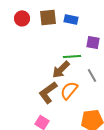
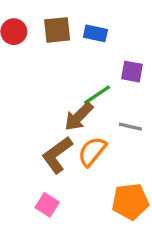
green line: (72, 56) -> (97, 95), turned -30
gray line: (92, 75) -> (130, 127), turned -48

